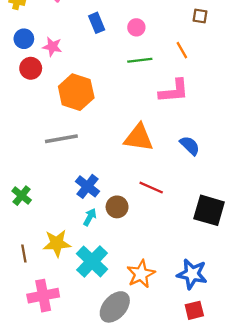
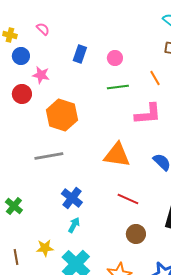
blue rectangle: (97, 23) -> (80, 54), turned 42
blue circle: (24, 39) -> (21, 56), moved
brown circle: (117, 207) -> (136, 234), moved
yellow star: (57, 243) -> (45, 248), size x0.7

